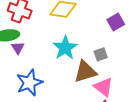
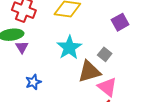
gray square: (101, 54) -> (105, 54), turned -32
blue star: (29, 83) -> (33, 82), size x0.6

